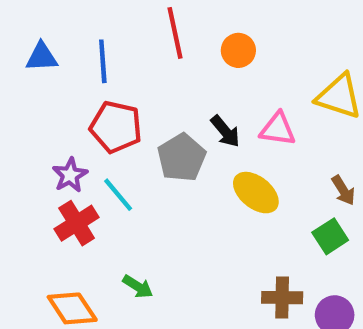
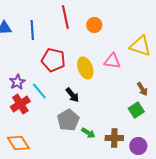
red pentagon: (116, 127) -> (53, 60), moved
black arrow: (225, 131) -> (72, 95), moved
gray pentagon: (182, 158) -> (68, 120), moved
yellow ellipse: (256, 193) -> (85, 68), moved, turned 30
green arrow: (138, 287) -> (88, 133), moved

